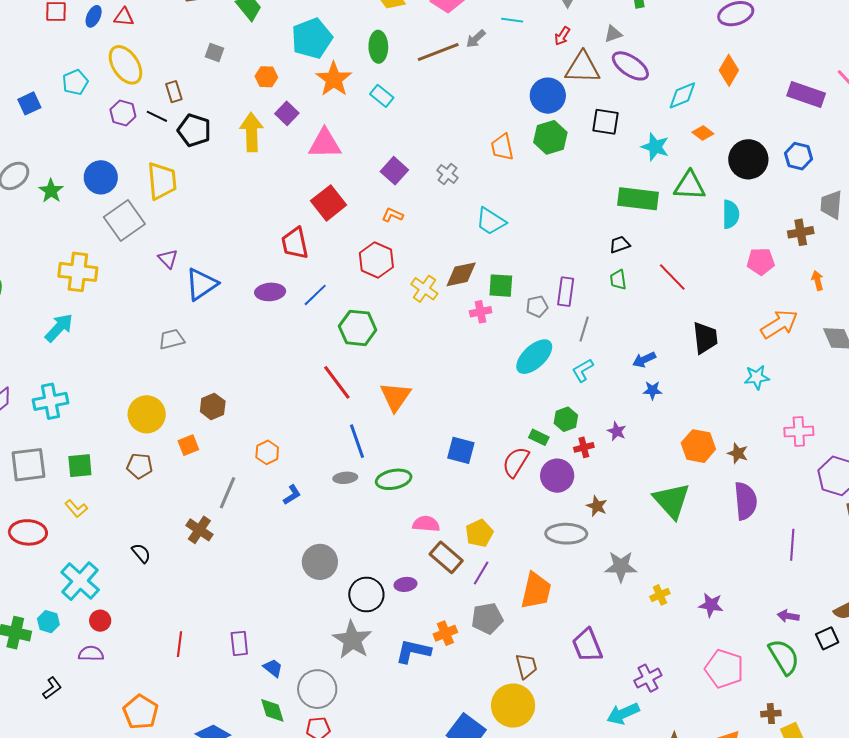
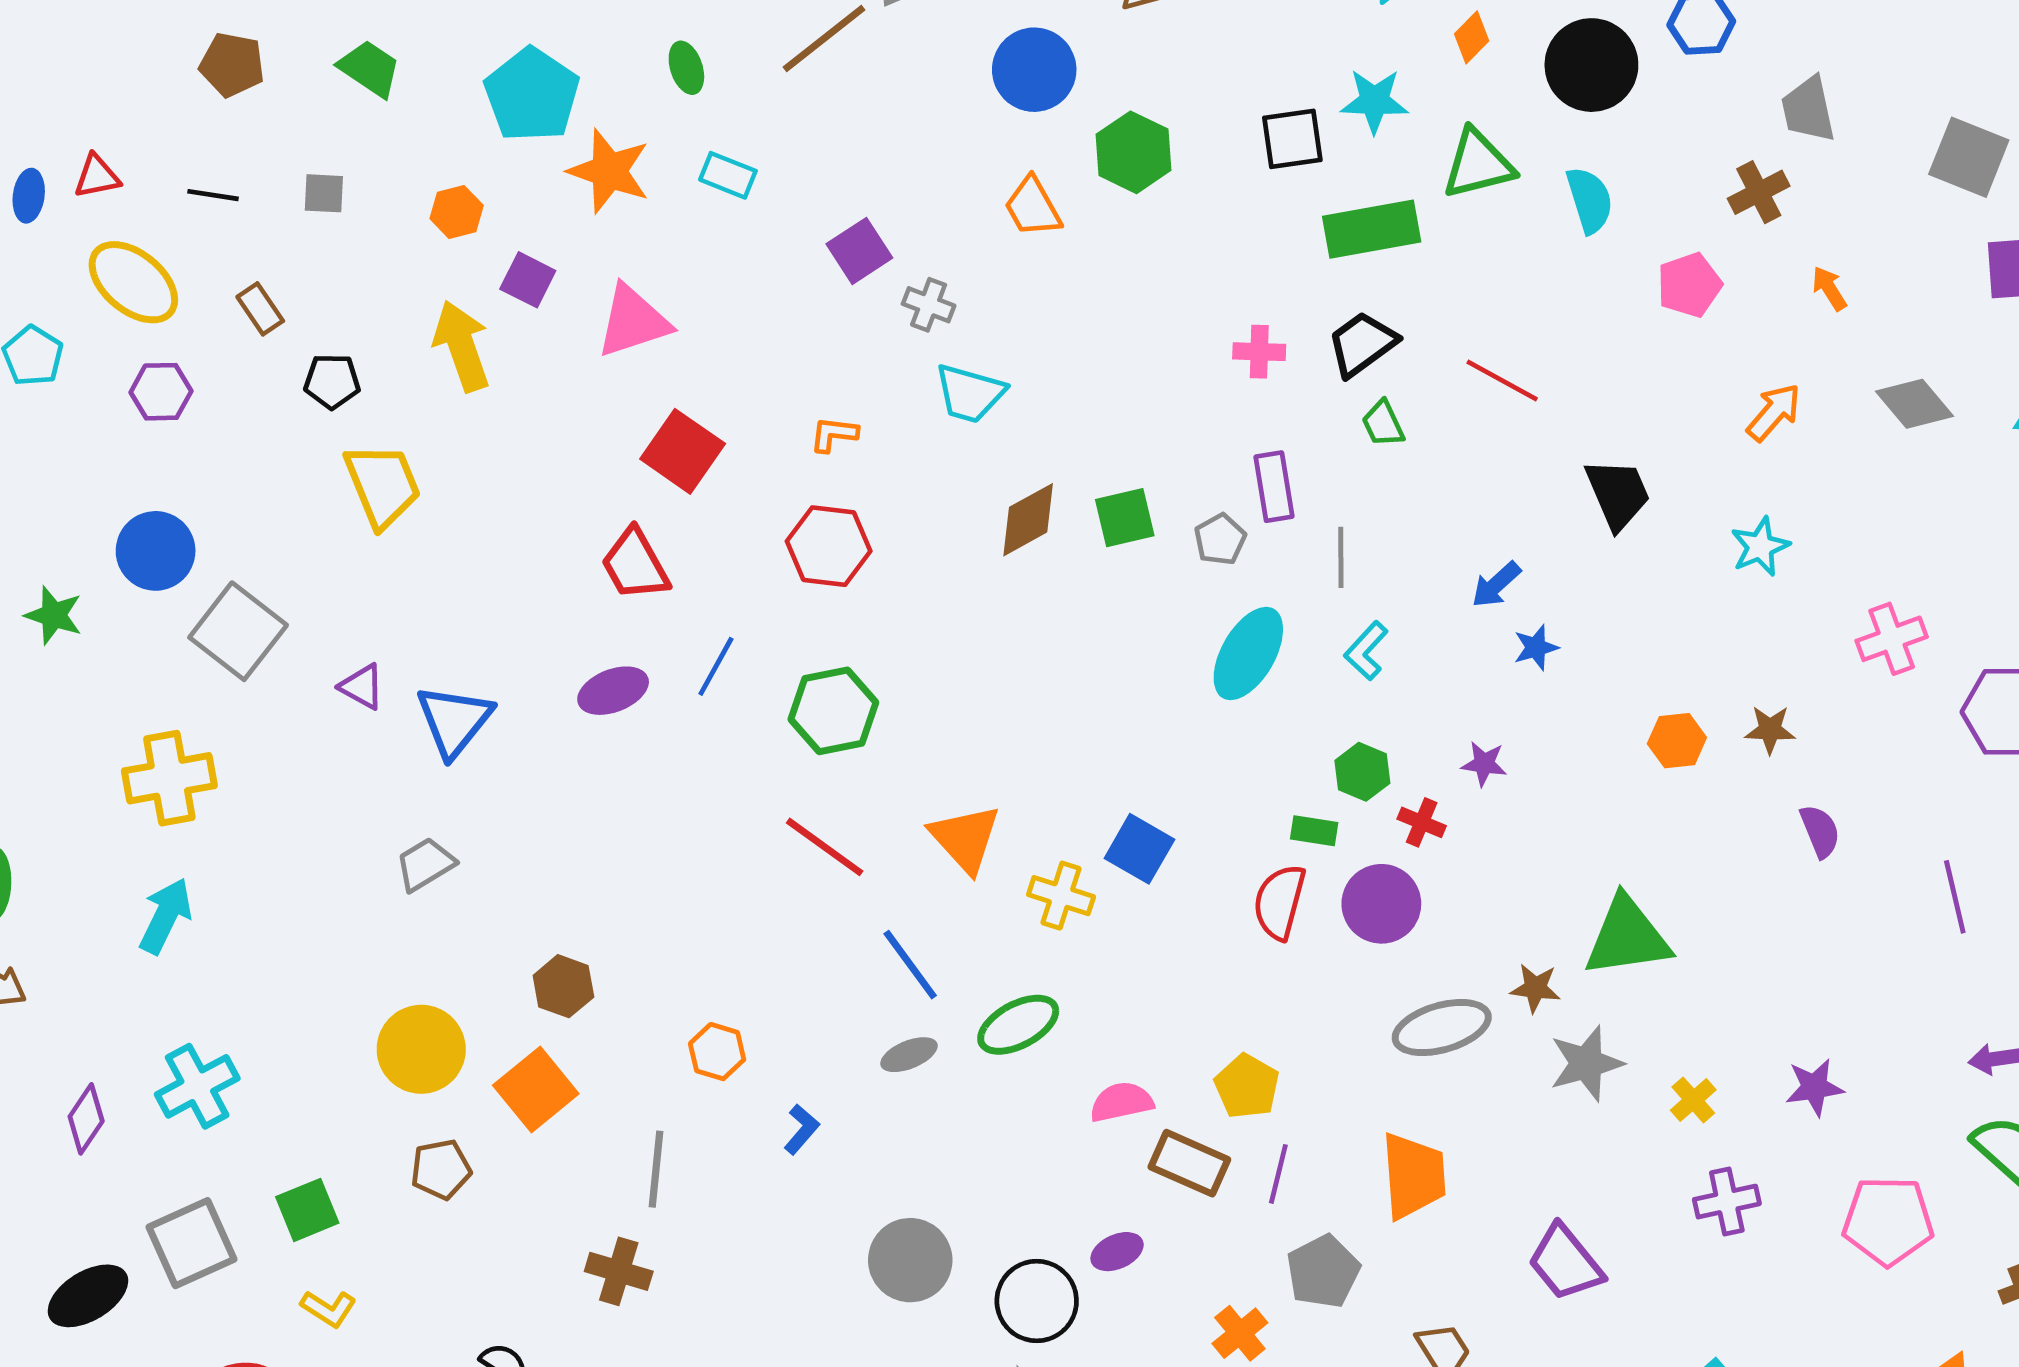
green ellipse: (378, 47) -> (686, 68), size x0.7
blue circle: (548, 96) -> (1034, 70), moved
black line: (157, 116) -> (213, 195), moved
black square: (605, 122) -> (1292, 139), moved
black pentagon: (194, 130) -> (332, 381), size x0.7
orange diamond: (703, 133) -> (1472, 37), turned -65
purple square: (394, 171) -> (859, 251), moved, turned 32
yellow trapezoid: (162, 181) -> (382, 485), moved
cyan trapezoid: (491, 221) -> (970, 393), moved
black trapezoid: (620, 244) -> (1362, 344), size x1.5
yellow cross: (424, 289) -> (1061, 896), moved
pink cross: (481, 312) -> (1259, 352), moved, turned 30
orange arrow: (779, 324) -> (1774, 412), size x0.7
orange square: (188, 445) -> (536, 1089), size x1.6
orange hexagon: (698, 446) -> (1677, 741), size x0.7
red cross: (584, 447) -> (1422, 822), turned -36
blue square: (461, 450) -> (1139, 849), moved, turned 32
green triangle: (672, 501) -> (1627, 937), moved, turned -39
purple semicircle: (745, 501) -> (1820, 831), size x0.6
brown star: (597, 506) -> (1535, 988), moved
purple cross: (648, 678) -> (1727, 1202), moved, turned 32

